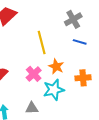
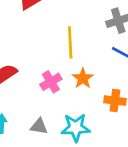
cyan star: (54, 90) -> (76, 128), moved

